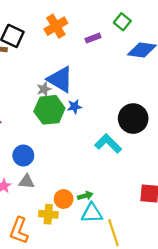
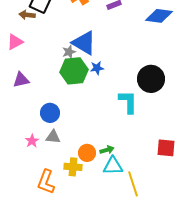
cyan L-shape: (108, 144) -> (128, 102), turned 45

